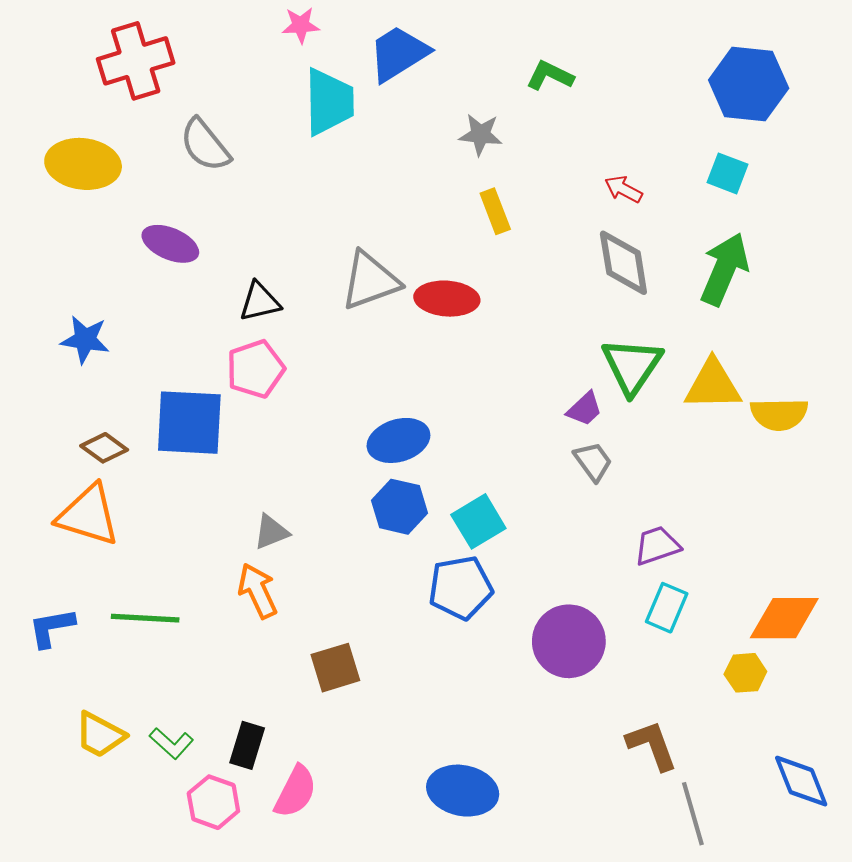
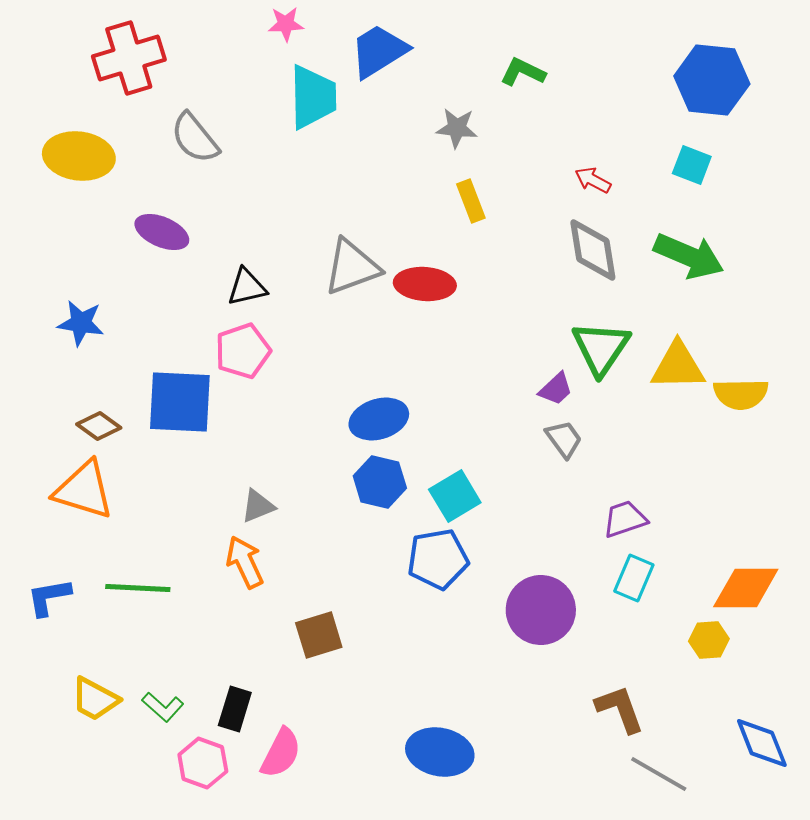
green arrow: (724, 269) -> (689, 256), turned 90
gray line: (693, 814) -> (659, 774), turned -44

